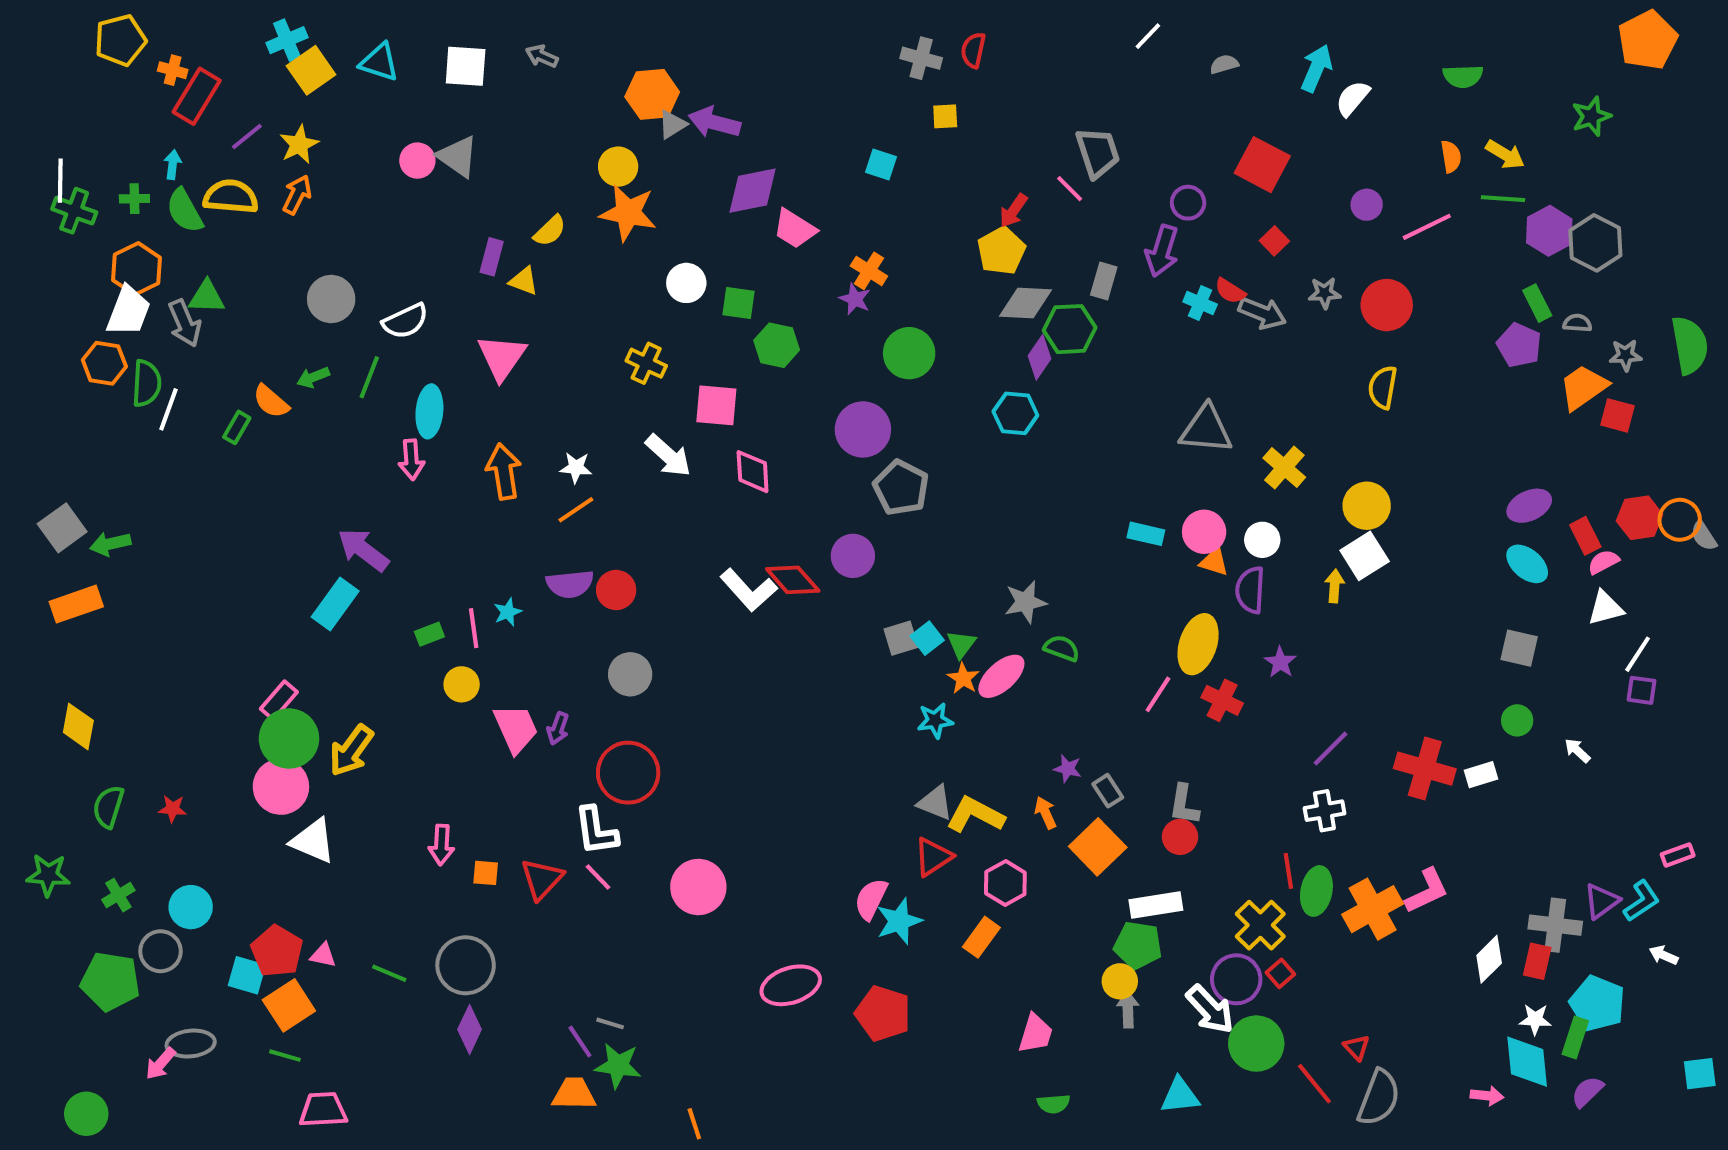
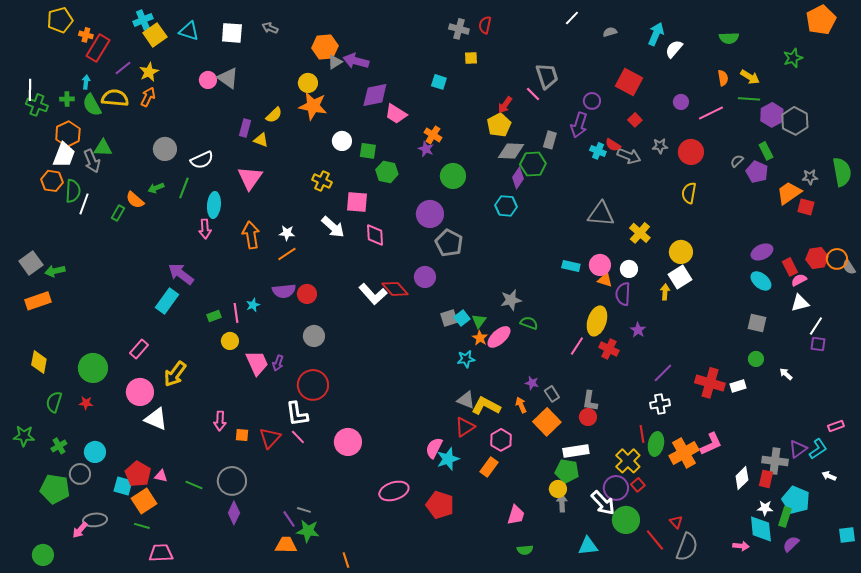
gray semicircle: (1577, 323) -> (737, 161), moved, turned -48
green circle: (289, 738) -> (93, 368), moved

